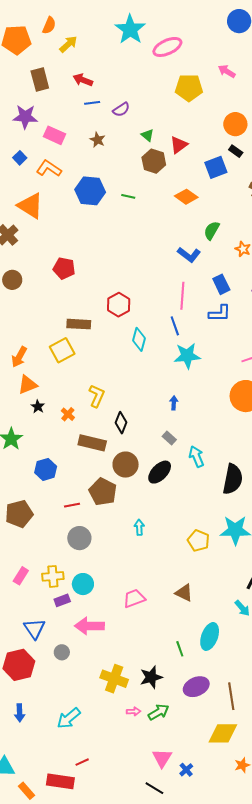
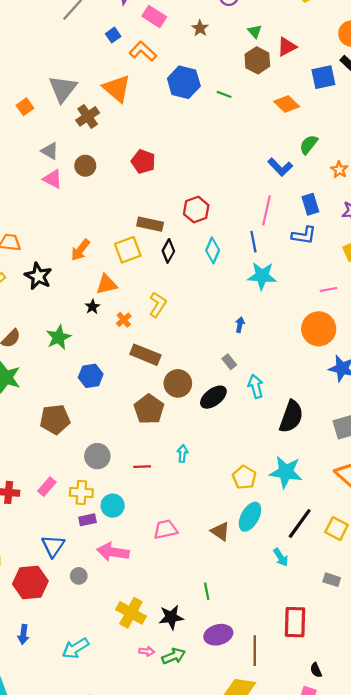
orange triangle: (28, 385) -> (107, 284), moved
black diamond: (121, 423) -> (168, 251), moved
red line: (72, 505) -> (142, 467), moved
gray circle: (79, 538) -> (97, 456), moved
cyan ellipse: (210, 636) -> (250, 517), moved

